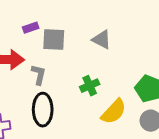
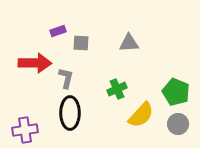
gray square: (54, 40) -> (81, 43), size x0.7
gray triangle: (102, 40) -> (129, 43), turned -30

